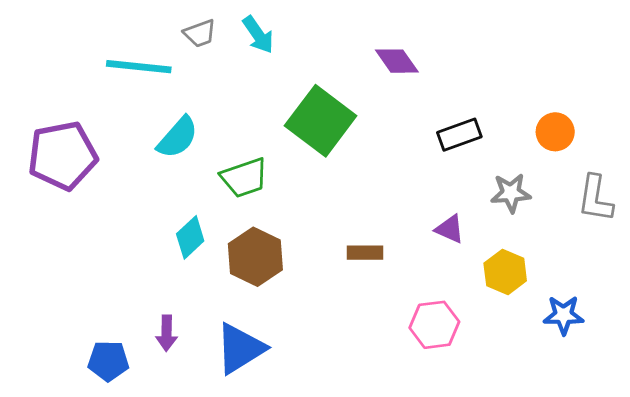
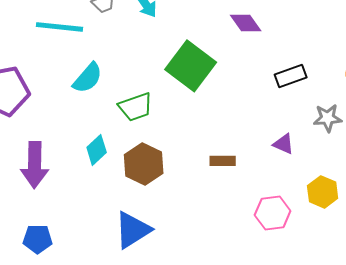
yellow hexagon: (505, 272) -> (323, 192), moved
purple arrow: (167, 333) -> (35, 165), moved, size x1.8

